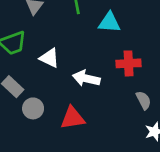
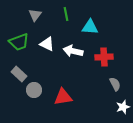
white triangle: (49, 58) -> (47, 44), moved
white arrow: (86, 78) -> (73, 51), moved

